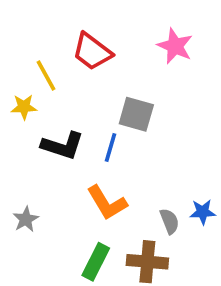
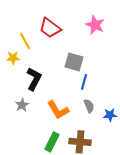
black L-shape: (63, 146) -> (34, 79), turned -80
blue line: (110, 147) -> (84, 82), moved
gray star: (26, 219) -> (22, 105), moved
gray semicircle: (169, 221) -> (89, 106), moved

